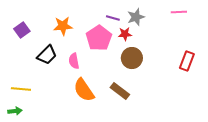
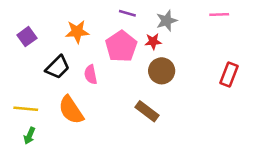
purple line: (113, 18) -> (127, 13), moved
orange semicircle: (84, 90) -> (71, 110), moved
green arrow: (15, 111) -> (29, 136), moved, turned 120

